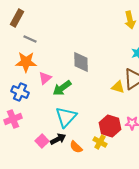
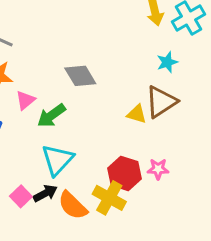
gray diamond: (81, 62) -> (80, 76), turned -30
yellow cross: (100, 142) -> (109, 198), size x1.5
orange semicircle: (76, 147) -> (73, 205), size x1.5

